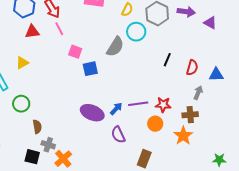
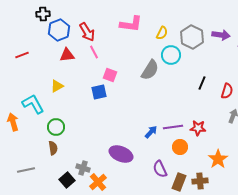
blue square: (90, 69) -> (99, 92), moved
purple ellipse: (92, 113) -> (121, 154), moved
brown cross: (190, 115) -> (200, 181), moved
orange circle: (155, 124) -> (180, 147), moved
brown semicircle: (37, 127) -> (53, 148), moved
purple semicircle: (118, 135) -> (160, 169), moved
black square: (32, 157) -> (67, 180), turned 35

